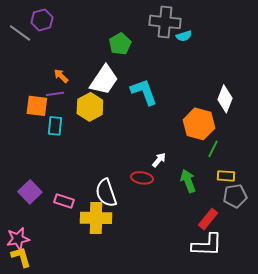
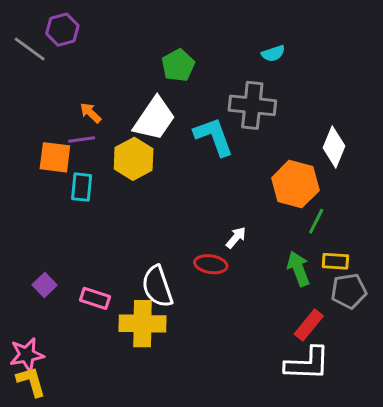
gray cross: (165, 22) -> (252, 105), moved
green arrow: (188, 181) -> (298, 269), moved
purple square: (30, 192) -> (45, 285), size x0.7

